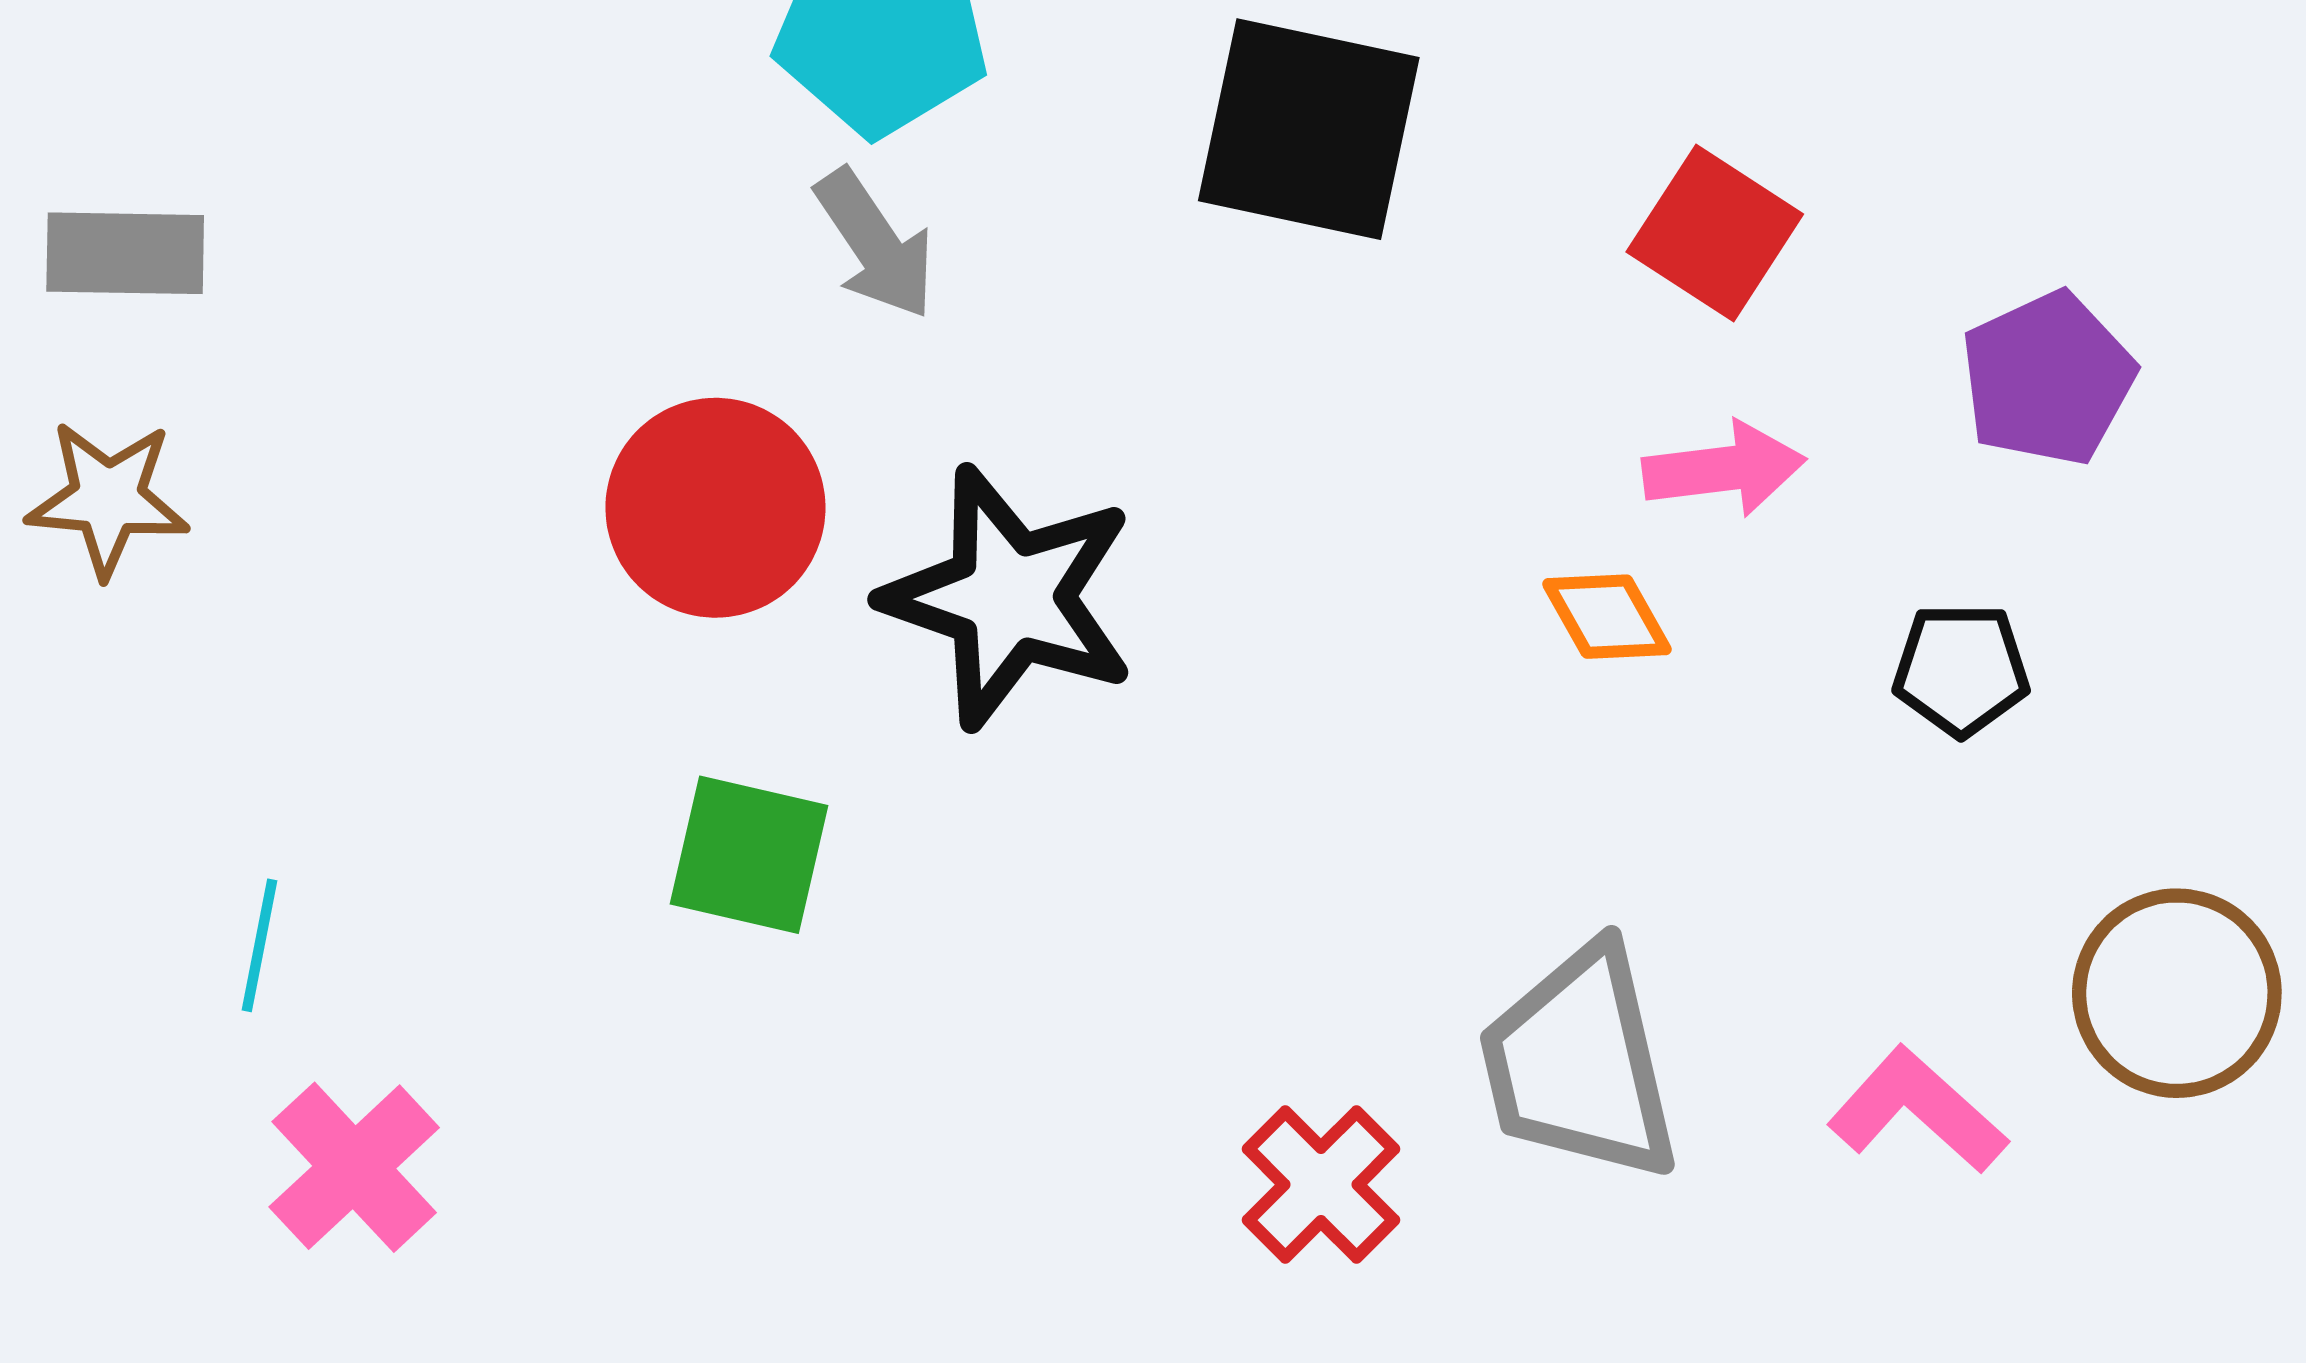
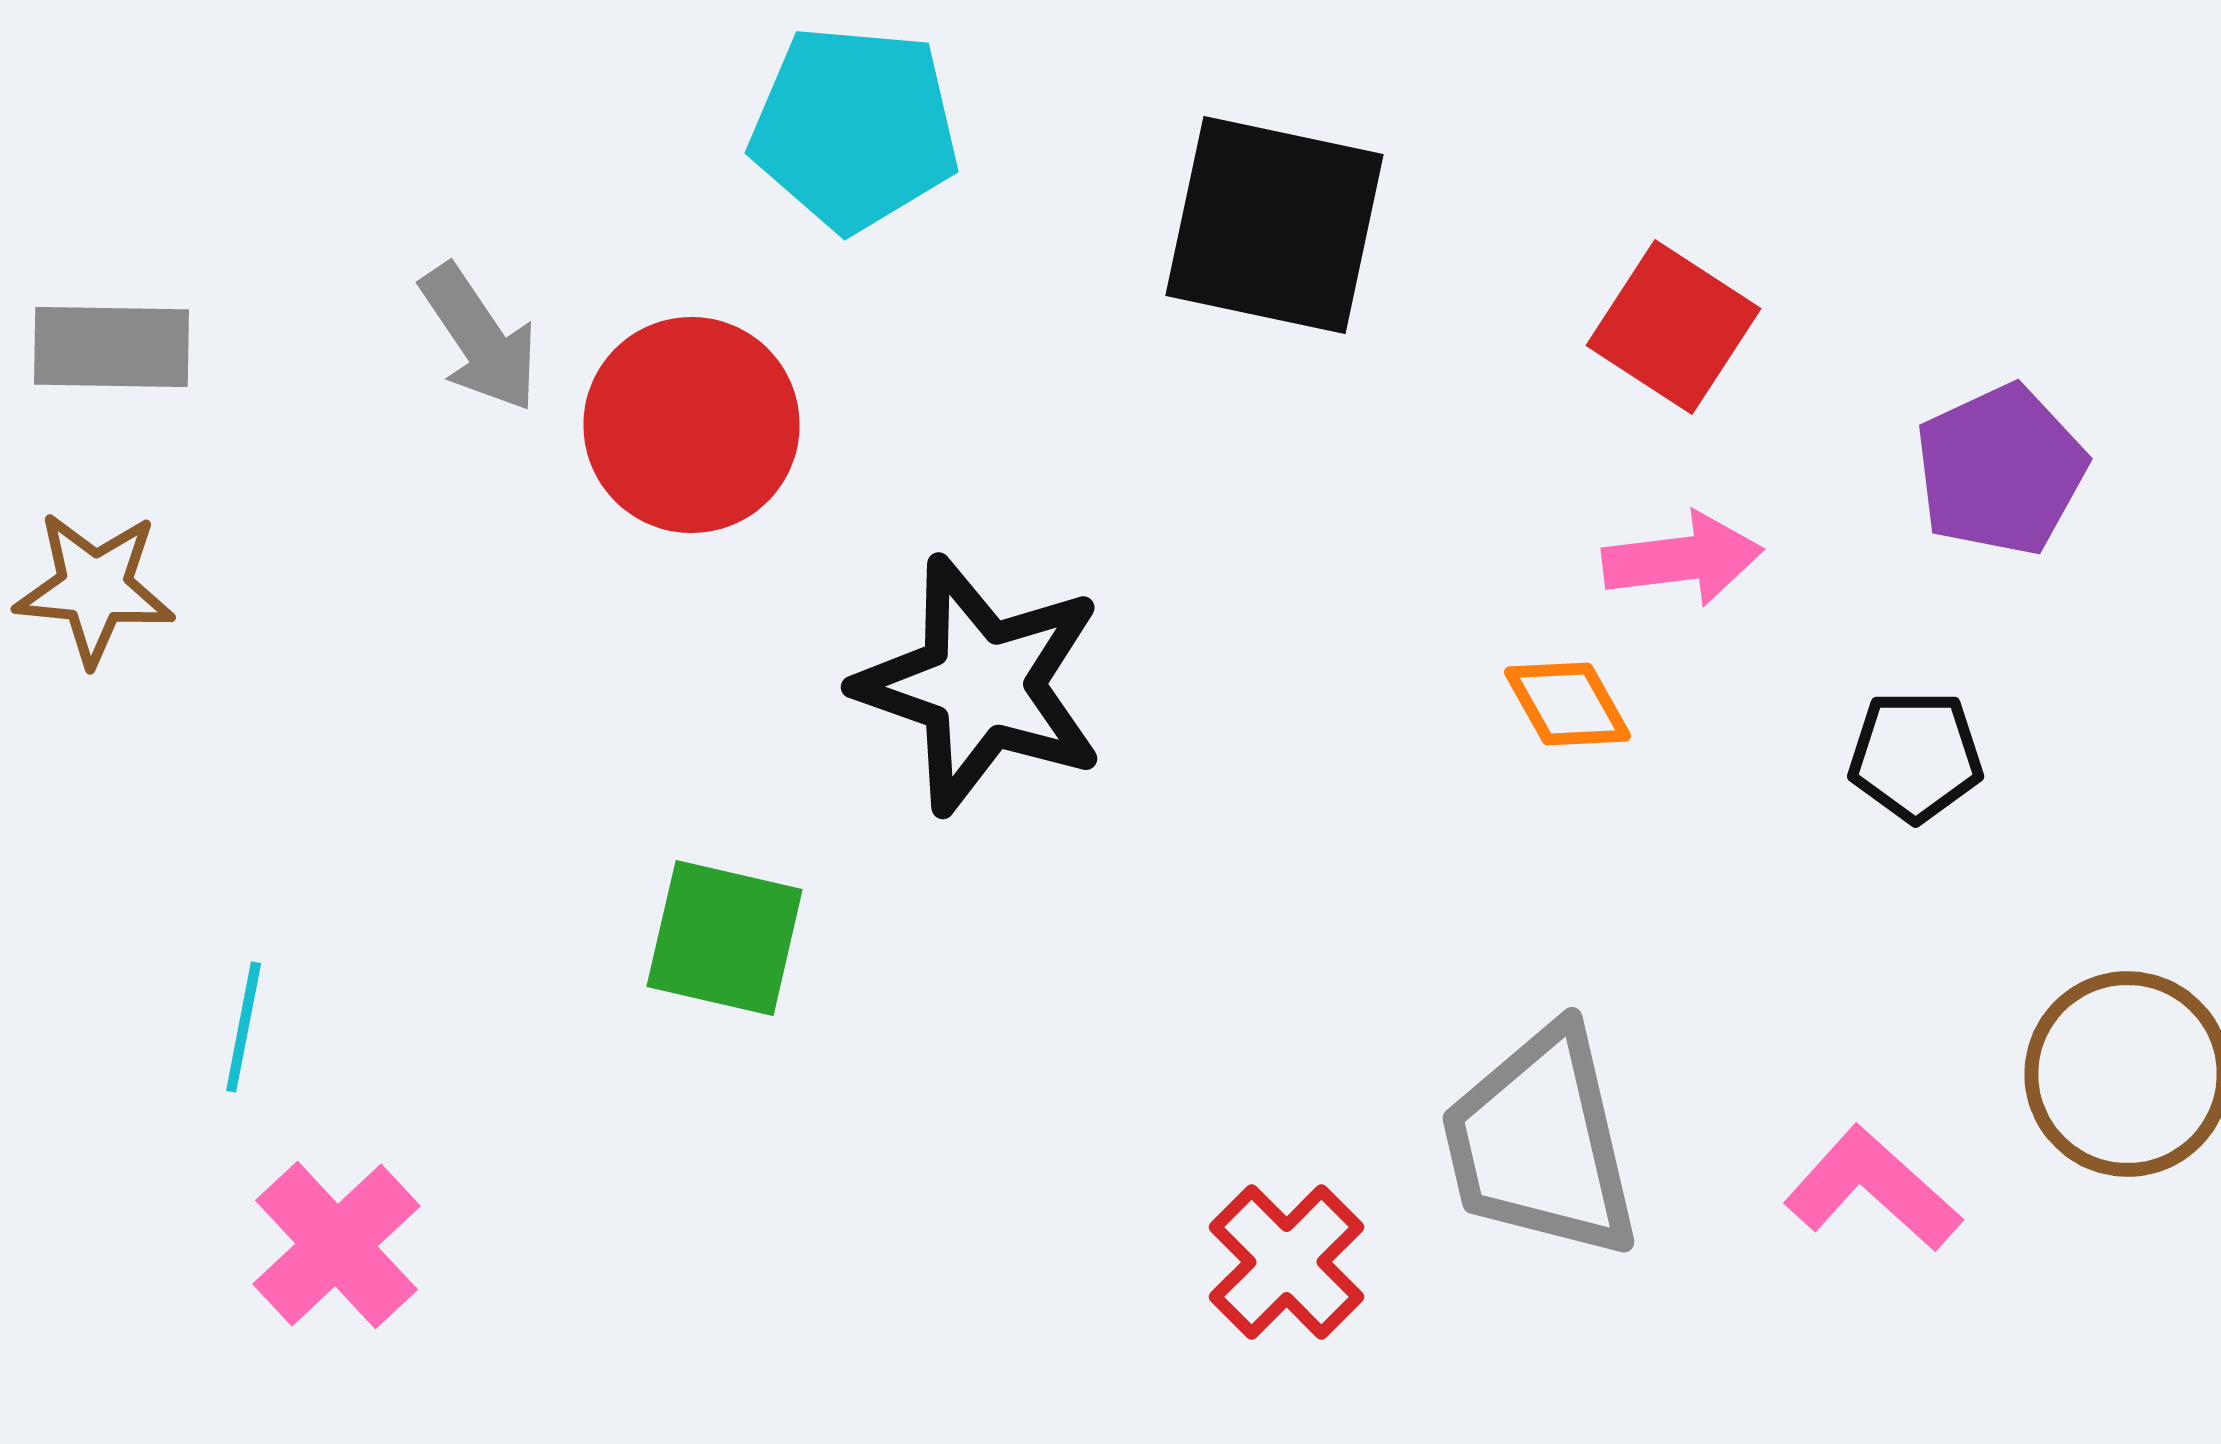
gray arrow: (875, 244) -> (480, 338), moved
red circle: (715, 508) -> (692, 425), moved

